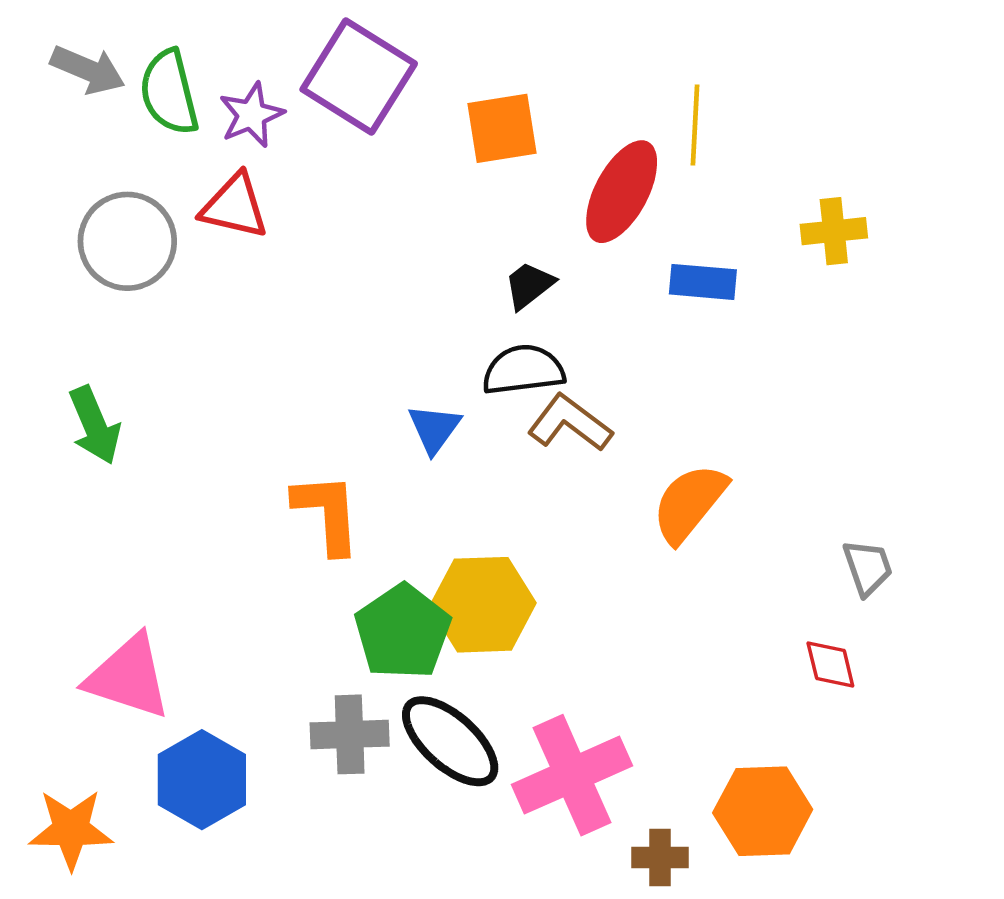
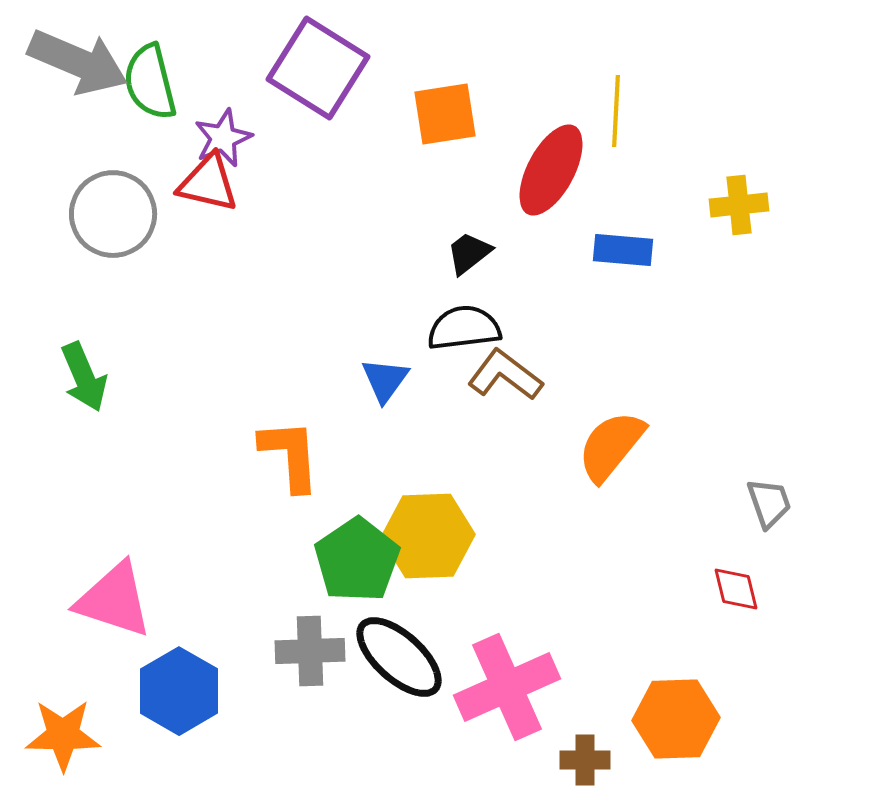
gray arrow: (88, 70) -> (78, 62), size x1.5
purple star: (251, 115) -> (223, 138), moved

